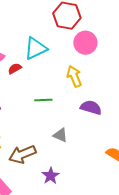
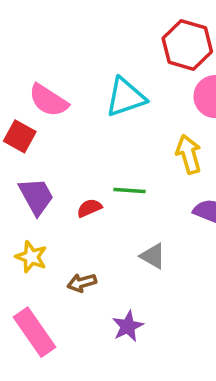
red semicircle: (15, 69) -> (89, 208), moved
brown arrow: (22, 154) -> (82, 283), size x0.6

